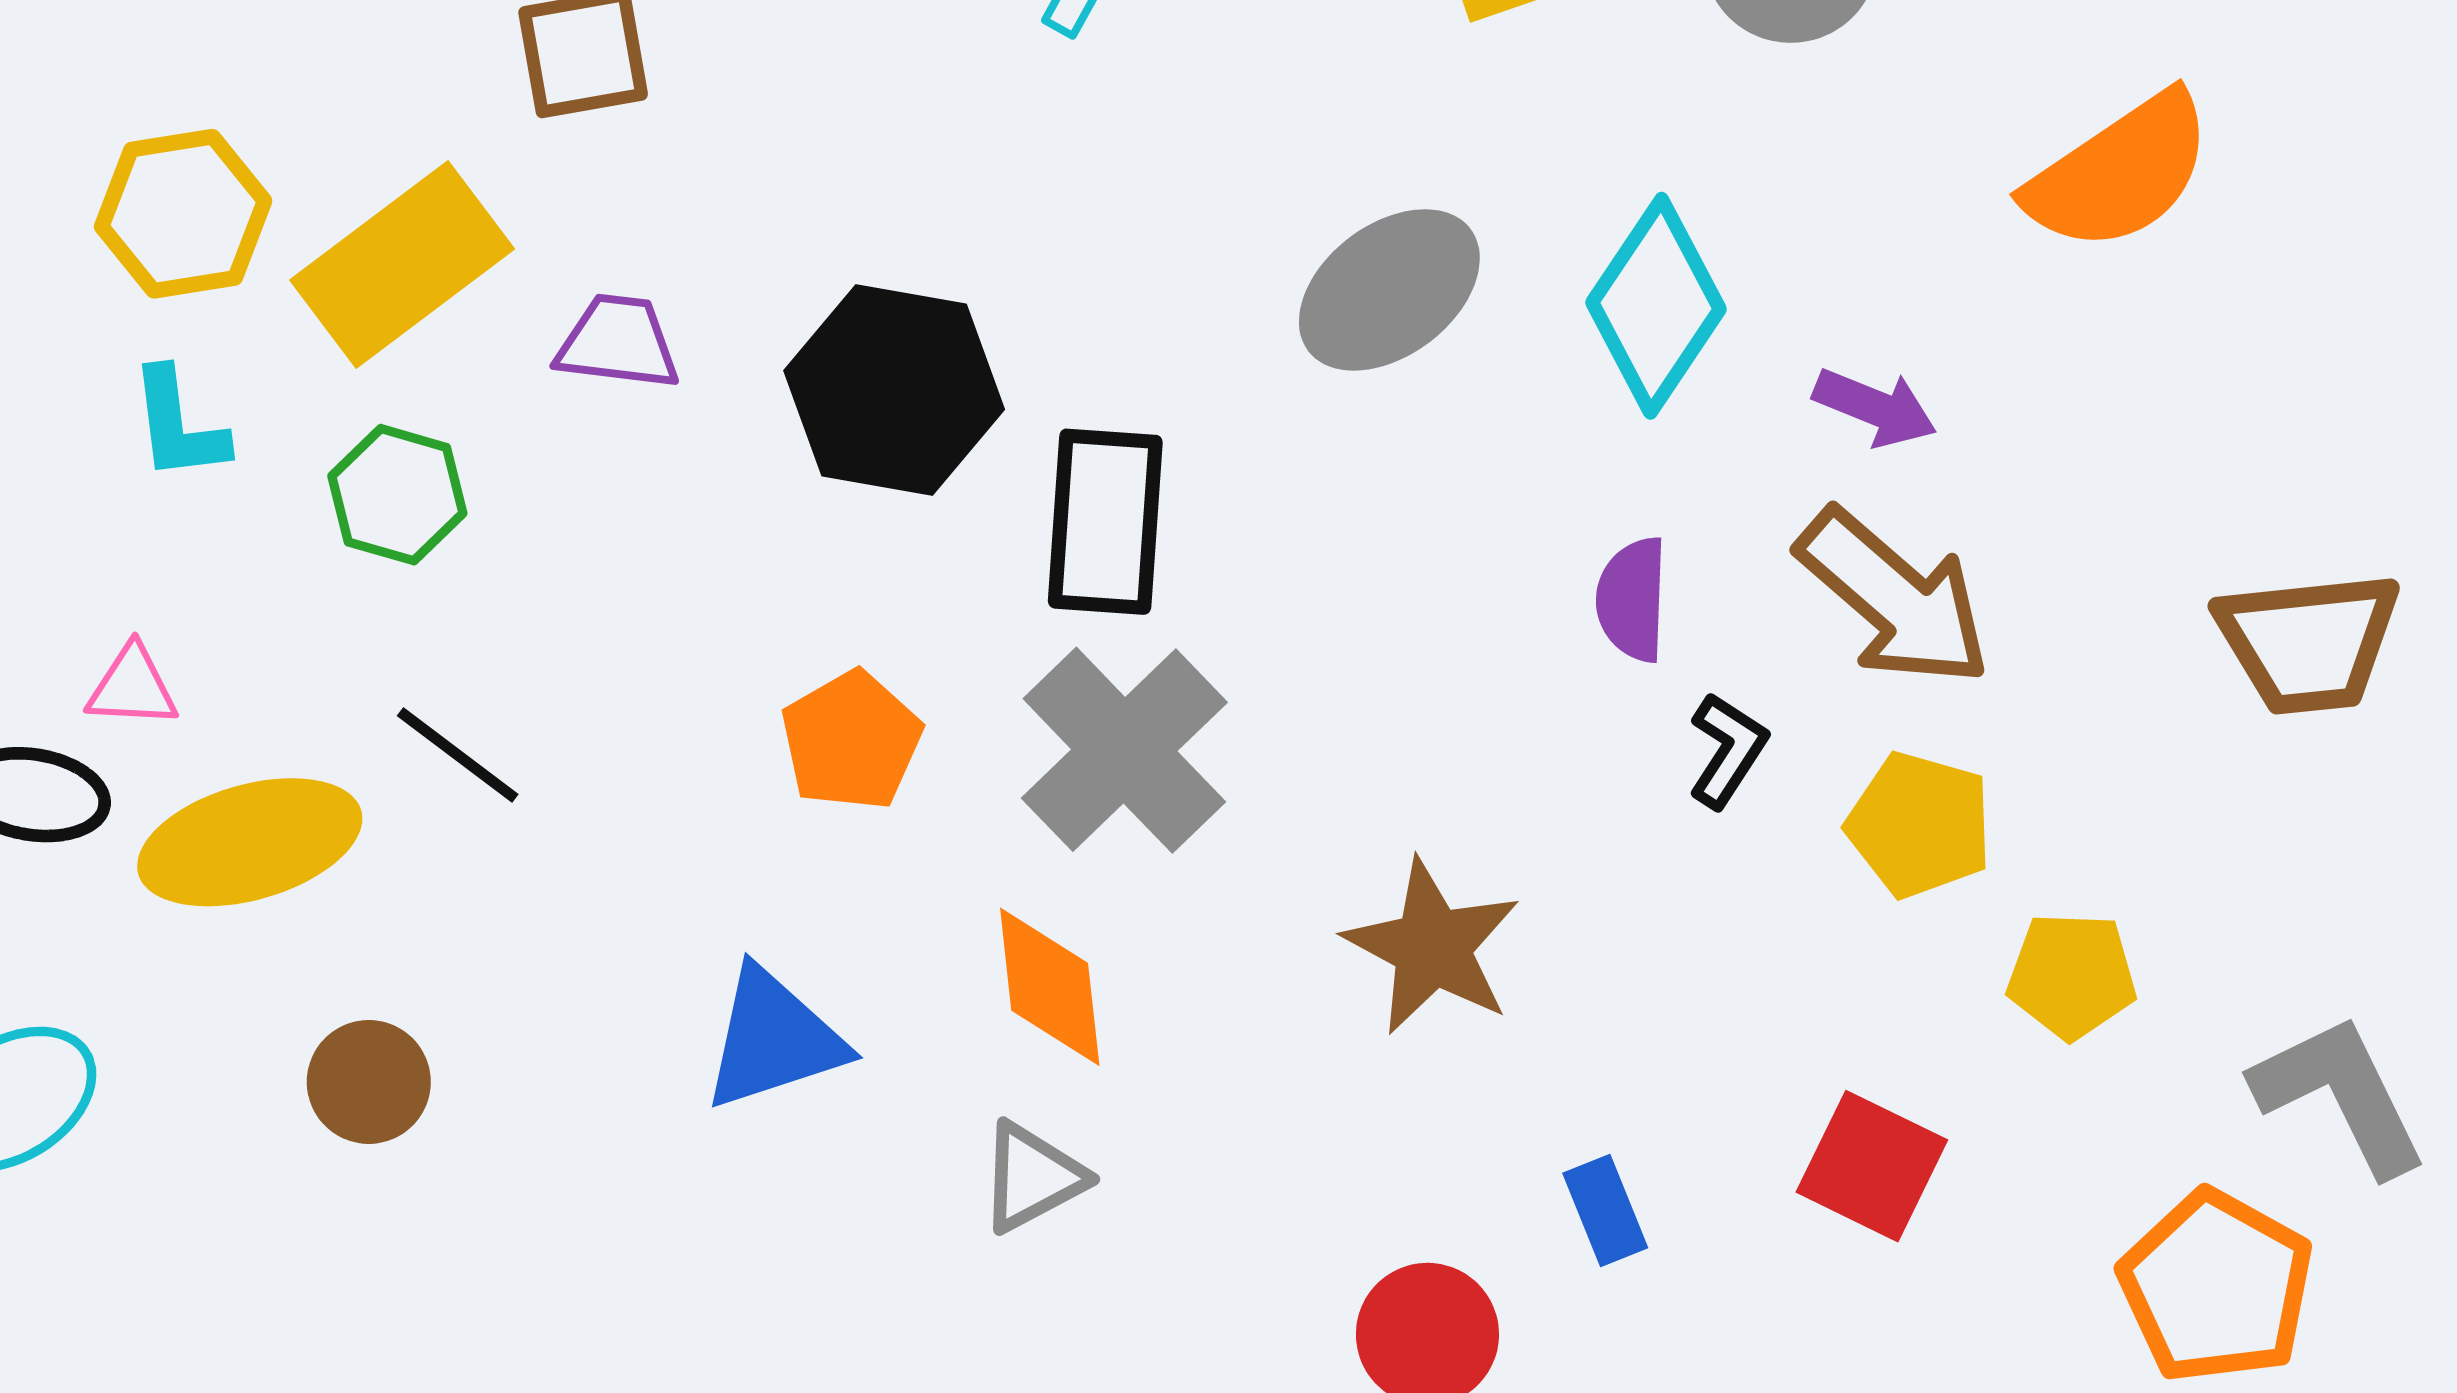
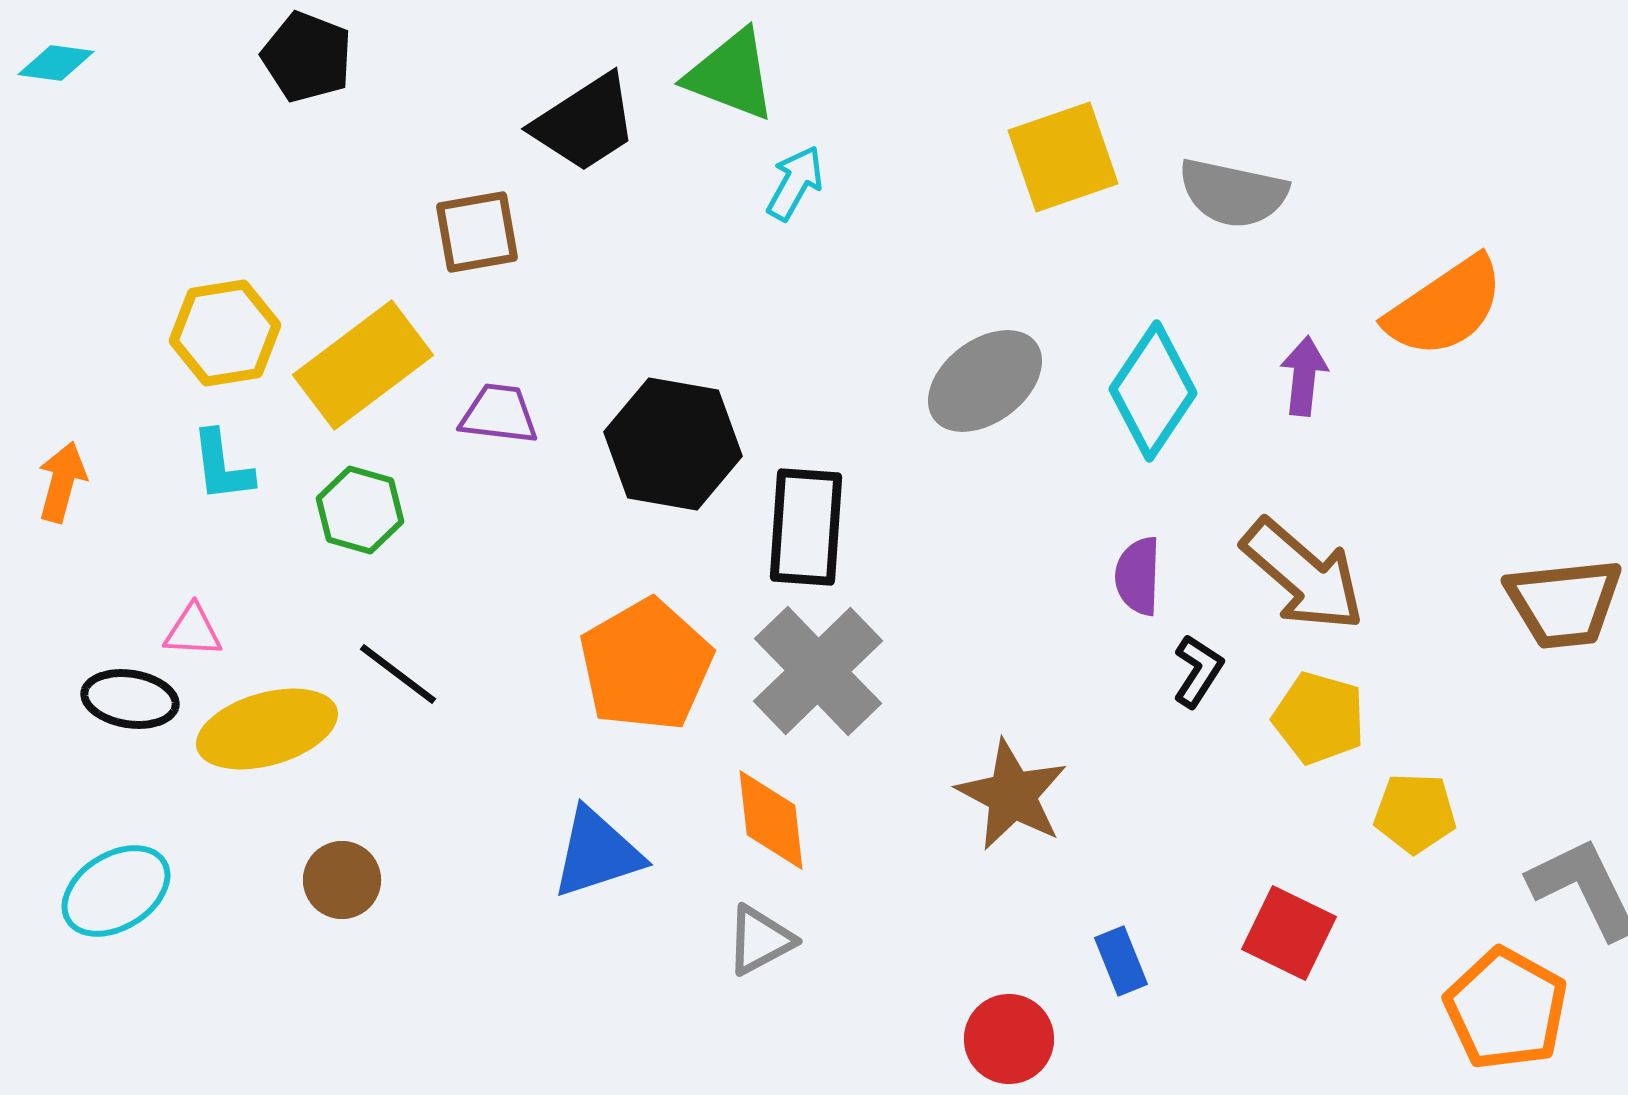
purple arrow: (1875, 407) -> (1304, 376), moved, turned -106
orange pentagon: (851, 741) -> (646, 665), size x1.5

